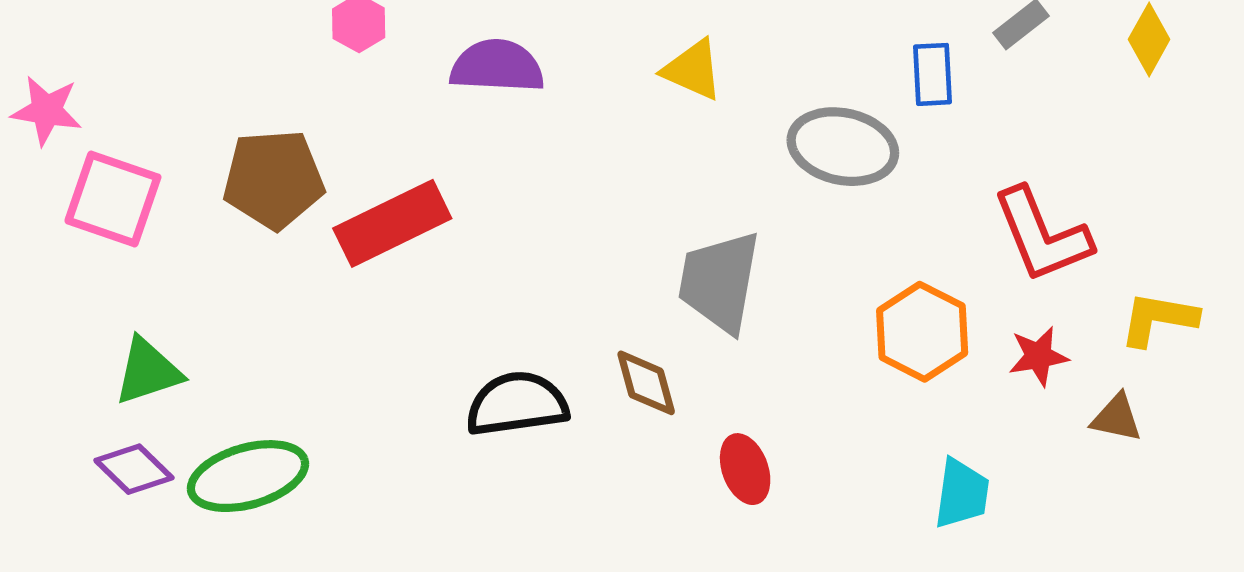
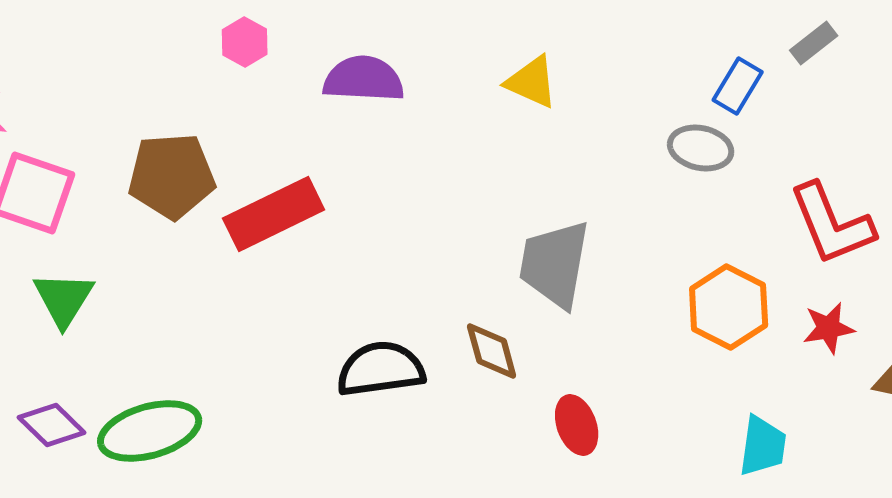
blue rectangle: (933, 74) -> (738, 86), turned 34
gray ellipse: (843, 147) -> (701, 148), moved, size x0.7
green triangle: (148, 371) -> (64, 299), moved, turned -40

